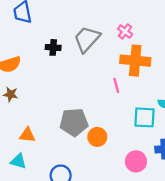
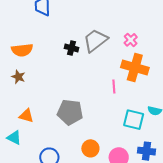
black cross: (53, 47) -> (72, 48), moved
orange circle: (97, 137) -> (90, 148), moved

